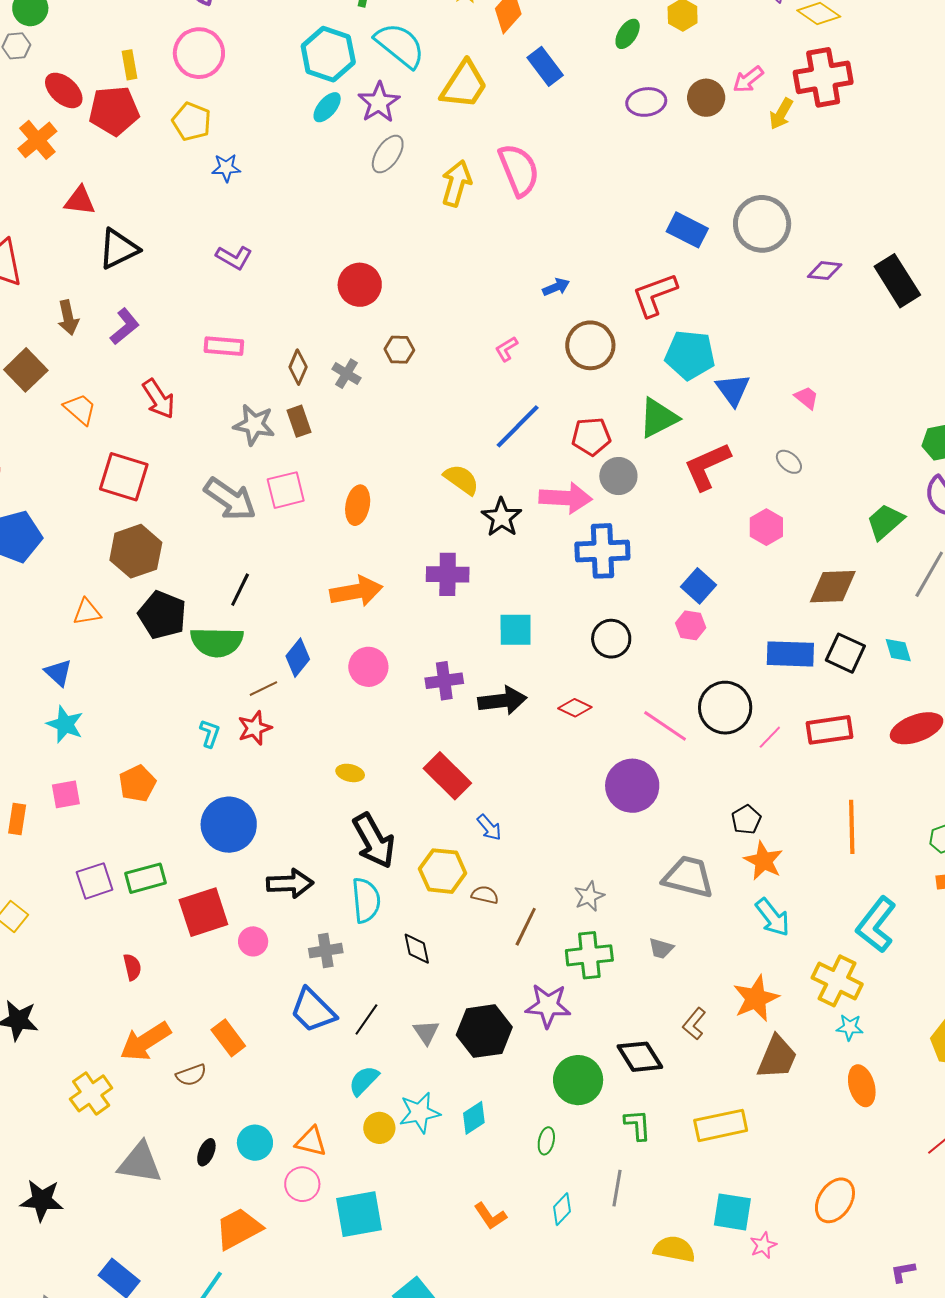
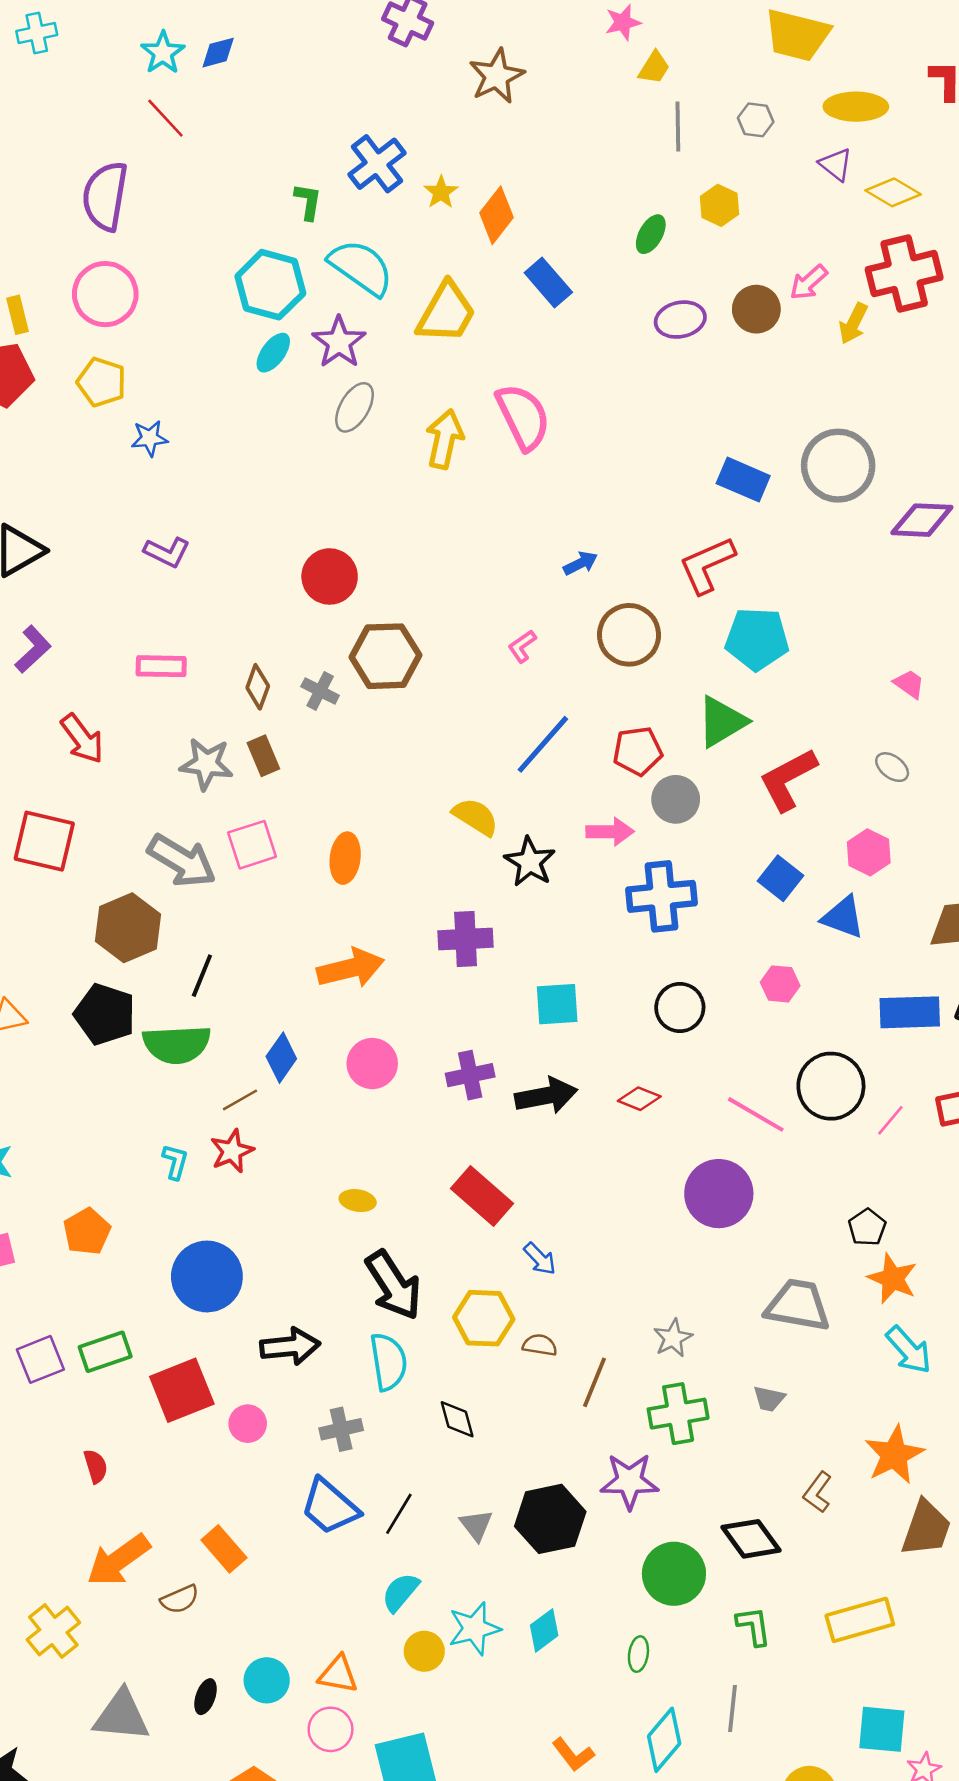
purple diamond: (825, 271) -> (922, 520), size x1.4
brown hexagon: (399, 350) -> (385, 656), size x1.8
blue triangle: (733, 390) -> (843, 917), moved, turned -30
pink arrow: (566, 498) -> (610, 832), size x0.7
brown hexagon: (136, 551) -> (128, 928), moved
blue square: (699, 586) -> (780, 878), moved
cyan diamond: (562, 1209) -> (664, 1740), size x1.5

